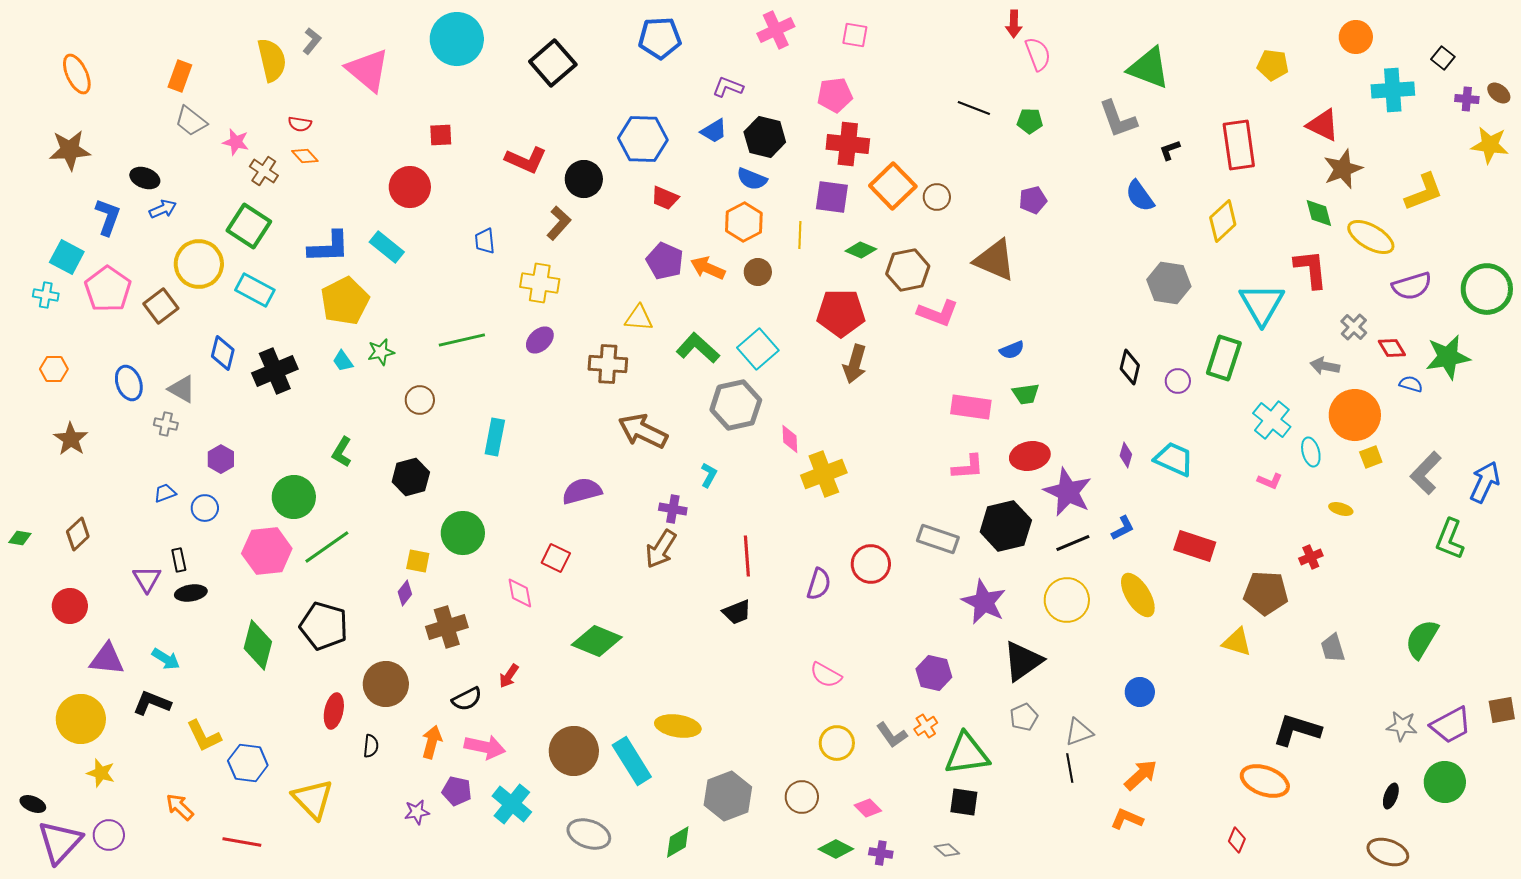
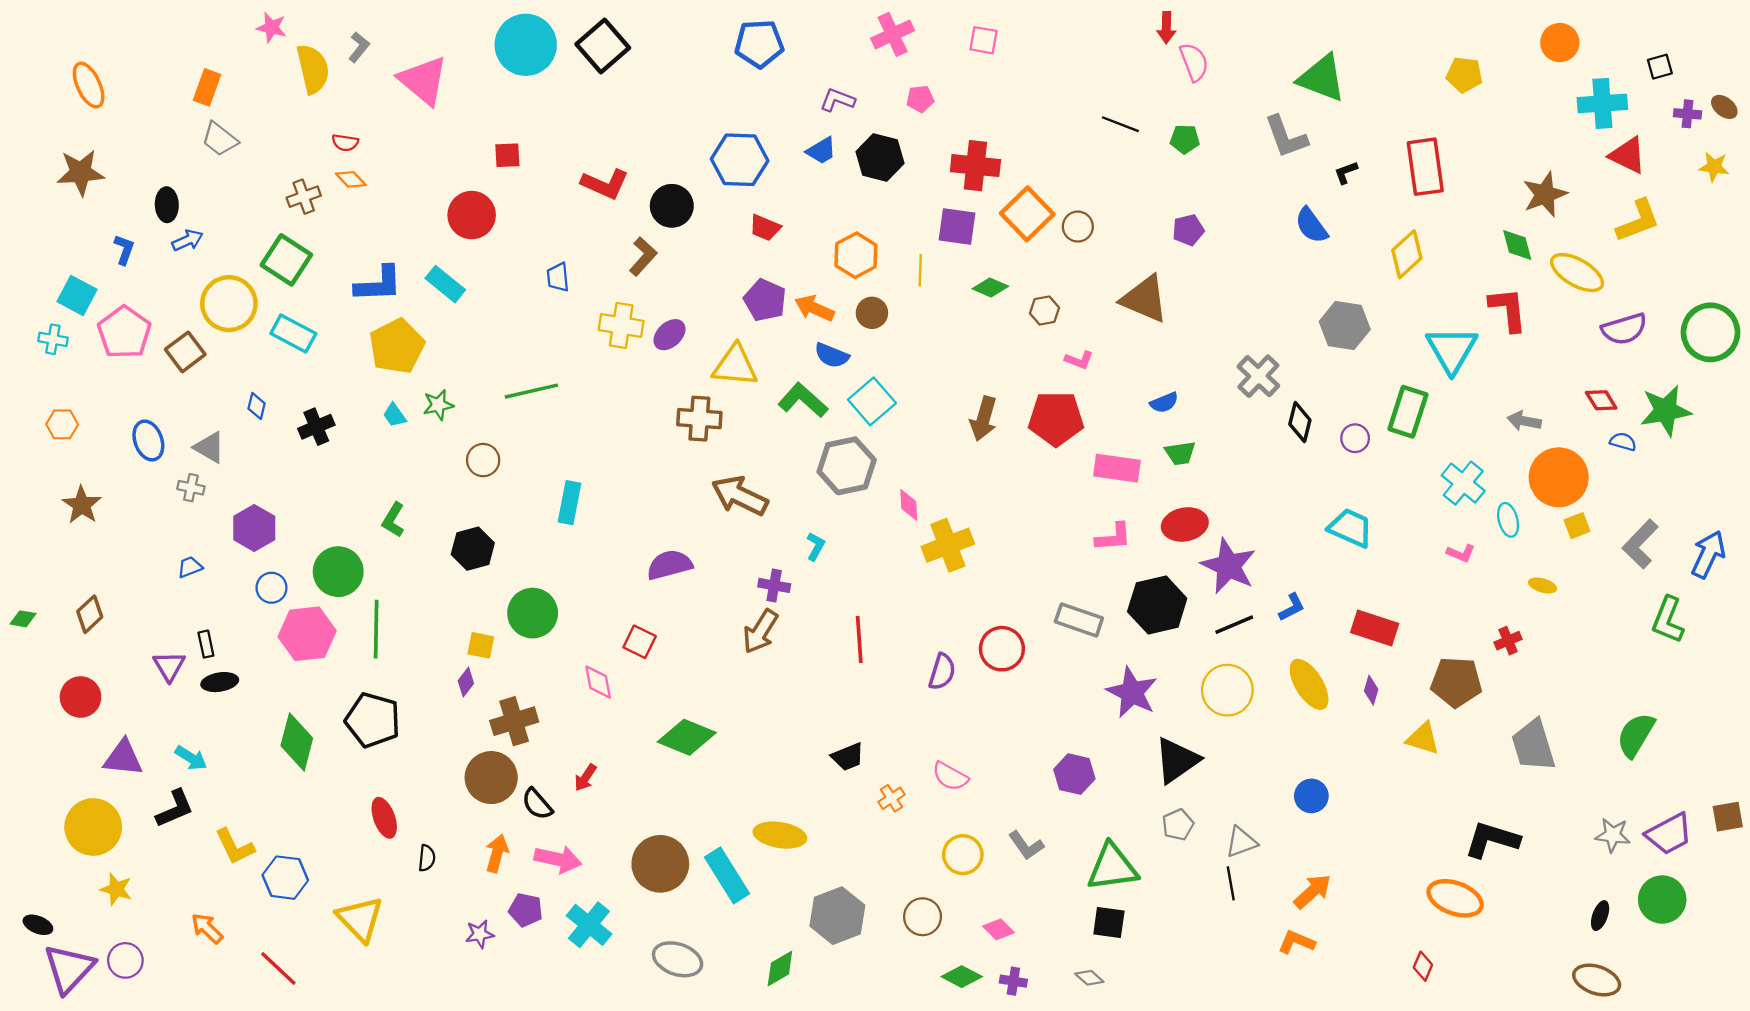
black square: (1443, 58) -> (1660, 67), turned 35
black square: (553, 63) -> (603, 46), moved
pink pentagon: (835, 95) -> (920, 99), moved, size x0.7
red triangle: (1323, 125) -> (1628, 155), moved
pink star: (236, 142) -> (271, 28), moved
yellow star: (1490, 145) -> (1714, 167), size x0.7
brown cross: (264, 171) -> (304, 197), turned 36
black ellipse: (145, 178) -> (167, 205), turned 68
blue semicircle: (752, 179) -> (832, 355), moved
blue L-shape: (108, 217) -> (124, 250), size x0.7
brown hexagon: (908, 270) -> (1044, 311), size x0.6
red pentagon: (841, 313) -> (1056, 419), moved
pink L-shape: (938, 313) -> (1079, 360), size x0.6
yellow triangle: (639, 318) -> (735, 366), size x1.4
gray cross: (1354, 327) -> (1258, 376), moved, size x1.4
purple ellipse: (540, 340) -> (669, 335), moved
blue diamond: (223, 353) -> (257, 406), size x0.7
black cross: (275, 371) -> (316, 427), size x0.7
purple diamond: (1126, 455) -> (1371, 690), moved
purple hexagon: (221, 459) -> (254, 528), size x1.4
blue circle: (205, 508) -> (271, 588), moved
green line: (327, 547) -> (376, 629), turned -54
black trapezoid: (737, 612) -> (848, 757), moved
gray trapezoid: (1333, 648) -> (1533, 745), size x1.6
brown circle: (386, 684) -> (491, 778), moved
black semicircle: (467, 699) -> (537, 804), turned 76
black L-shape: (152, 703) -> (175, 809), turned 135
red ellipse: (334, 711) -> (384, 818), turned -32
orange cross: (926, 726) -> (891, 798), moved
red line: (242, 842) -> (278, 968), turned 33

